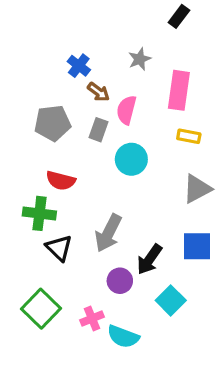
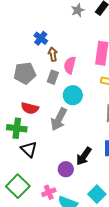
gray star: (140, 59) -> (78, 10), moved
brown arrow: (99, 92) -> (53, 54), turned -136
gray arrow: (108, 233) -> (59, 119), moved
cyan square: (171, 300) -> (97, 194), moved

